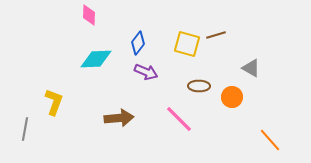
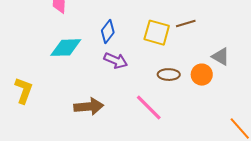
orange circle: (232, 97) -> (202, 75), moved

